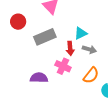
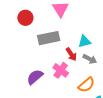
red arrow: (70, 48) -> (71, 54), turned -40
purple semicircle: (39, 78) -> (35, 77), turned -54

